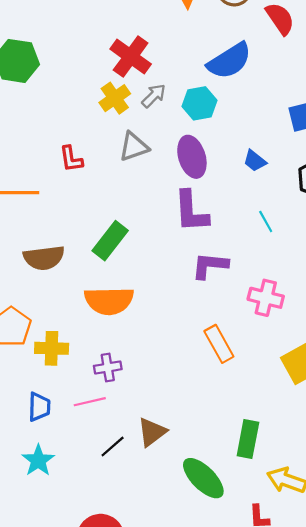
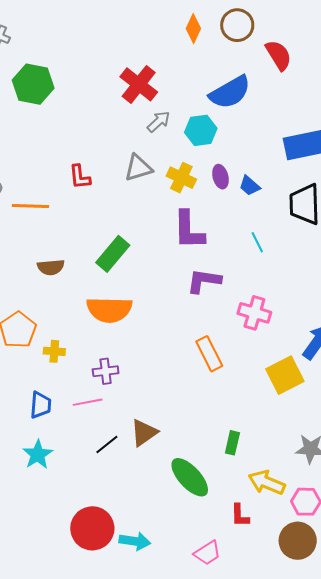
yellow cross: (115, 98) -> (181, 178), moved, turned -32
purple ellipse: (192, 157) -> (220, 177), moved, size x0.6
brown semicircle: (44, 258) -> (51, 267), size x0.7
yellow cross: (52, 348) -> (54, 351), size x0.7
green rectangle: (248, 439) -> (232, 443), size x0.7

